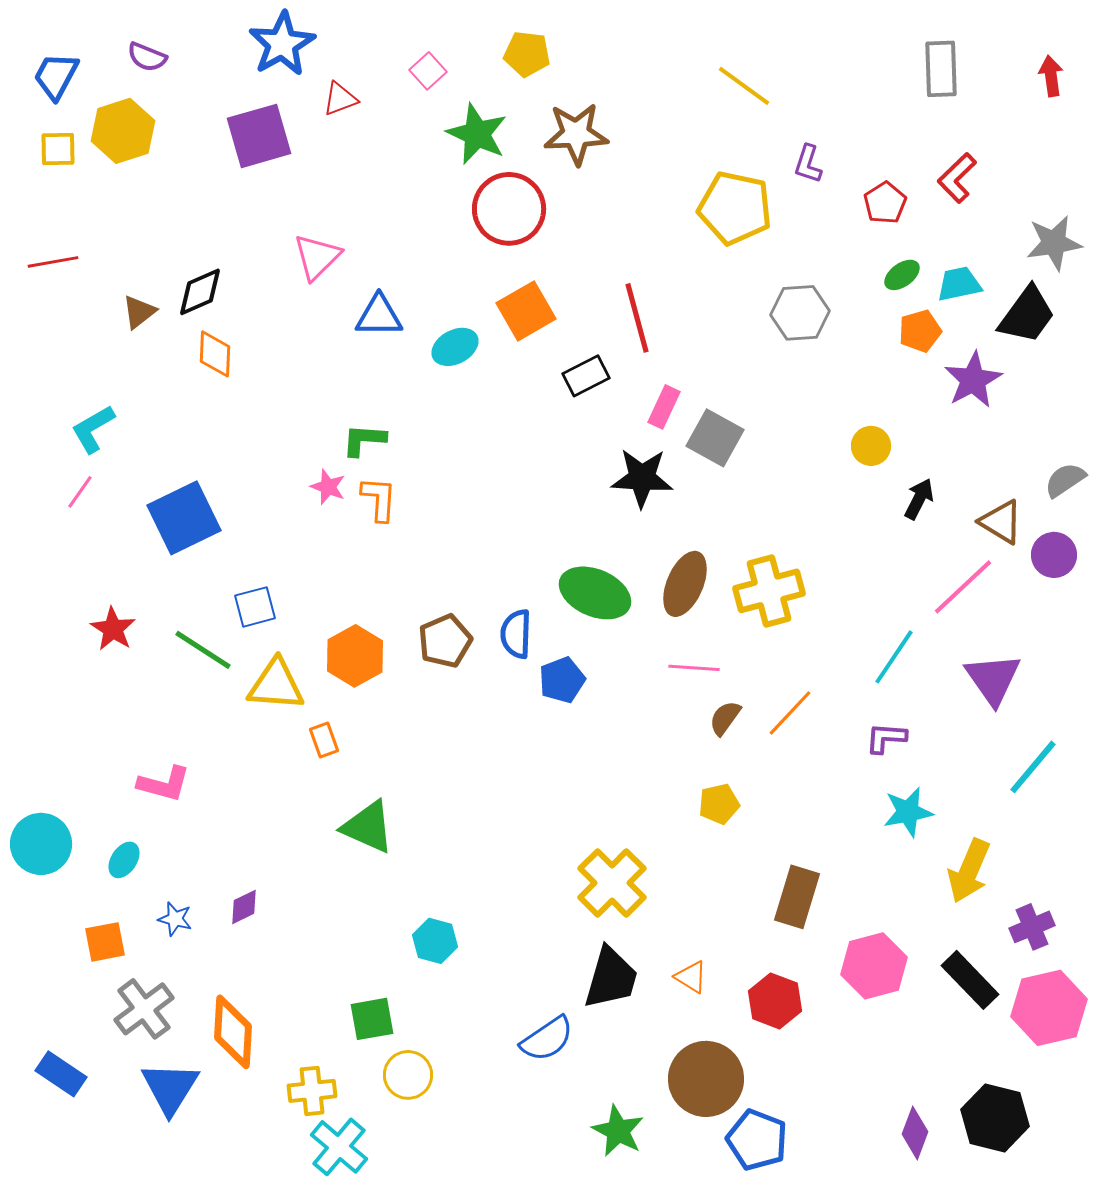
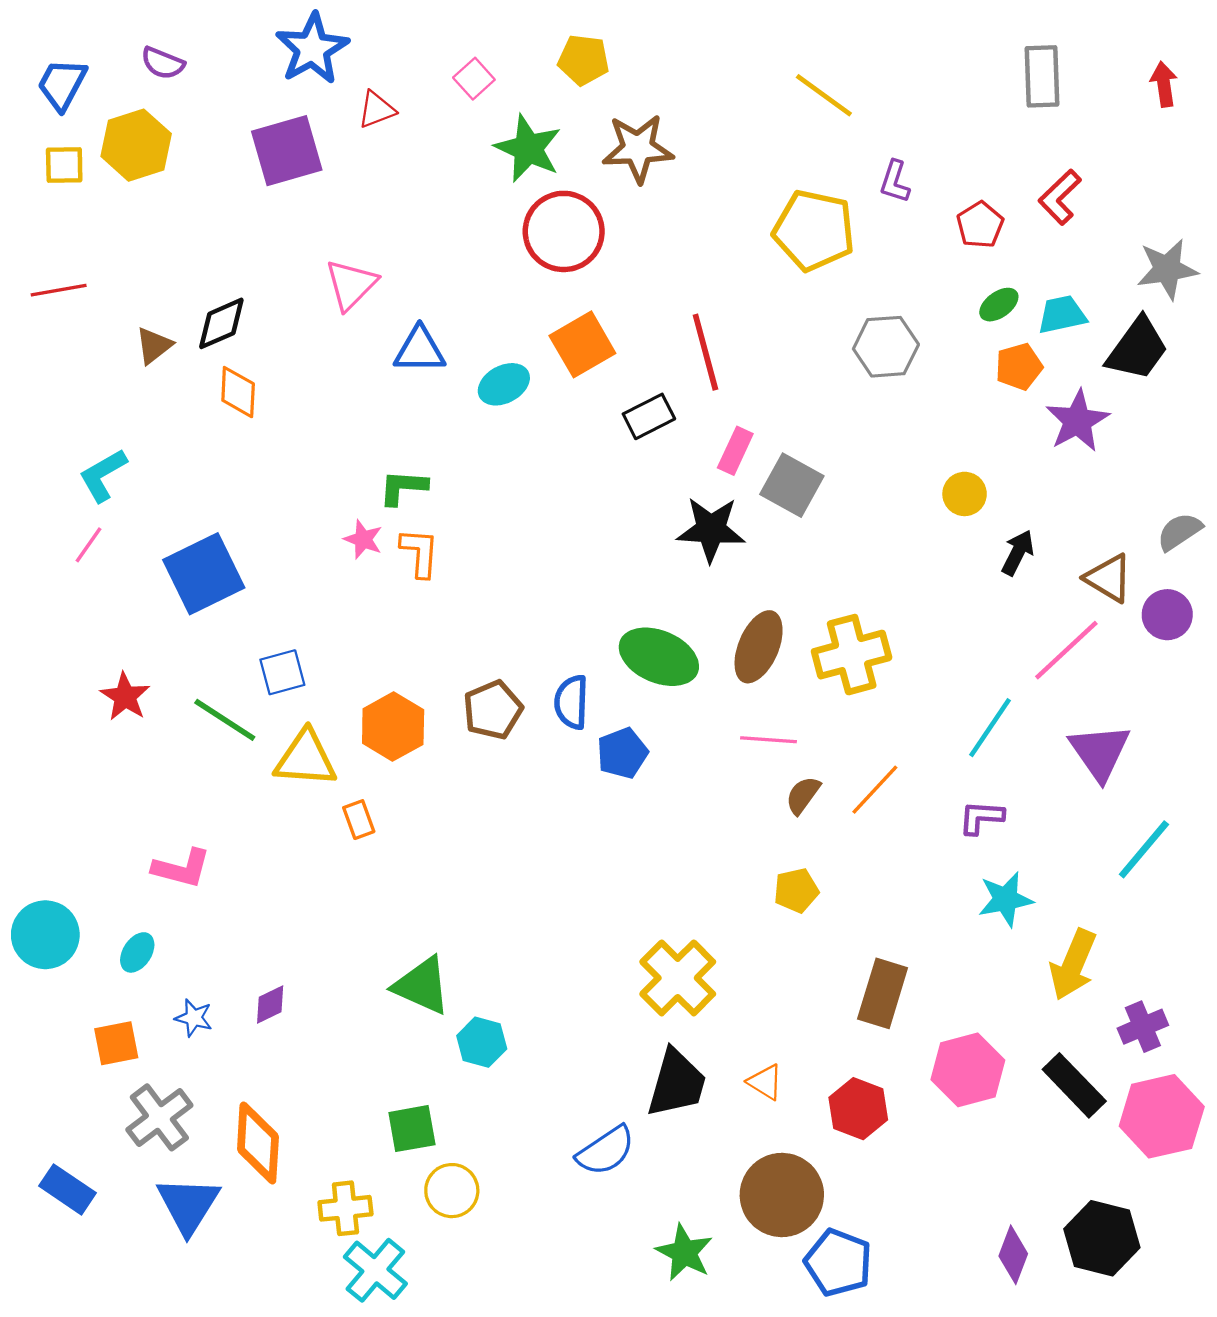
green triangle: (368, 827) -> (422, 986), moved

